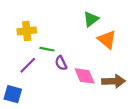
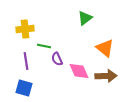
orange triangle: (107, 40) -> (105, 48), moved
purple line: (28, 65) -> (26, 61), turned -54
blue square: (13, 94) -> (24, 88), moved

